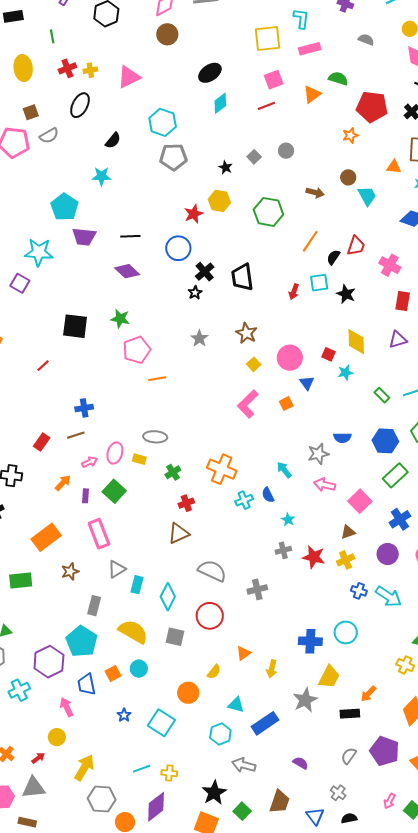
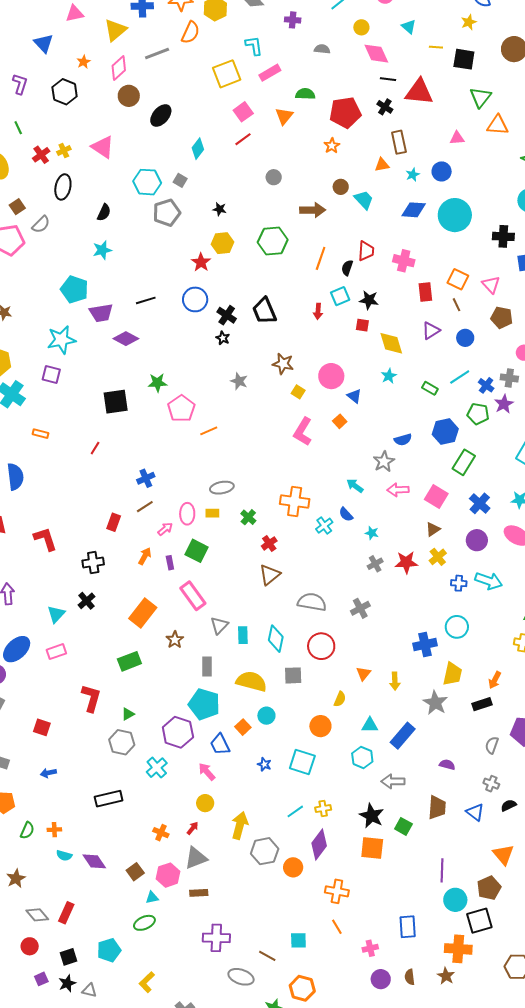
black ellipse: (210, 73) -> (161, 115), moved
pink triangle: (129, 77) -> (103, 147), turned -45
gray square: (254, 157) -> (180, 180), moved
brown arrow: (315, 192) -> (313, 210), size x1.4
purple diamond: (127, 271) -> (126, 339), moved
red square: (328, 354) -> (362, 325), moved

